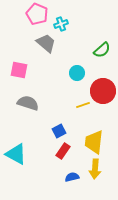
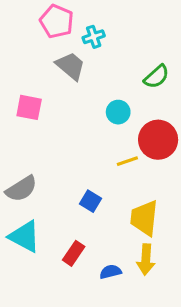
gray semicircle: (28, 103) -> (21, 189), moved, turned 130
blue square: (59, 131) -> (90, 201), turned -32
red rectangle: (63, 151) -> (74, 253), moved

